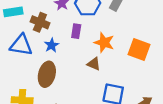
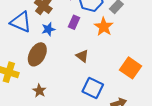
orange star: (104, 43) -> (104, 27), moved
orange square: (139, 49) -> (131, 68), moved

